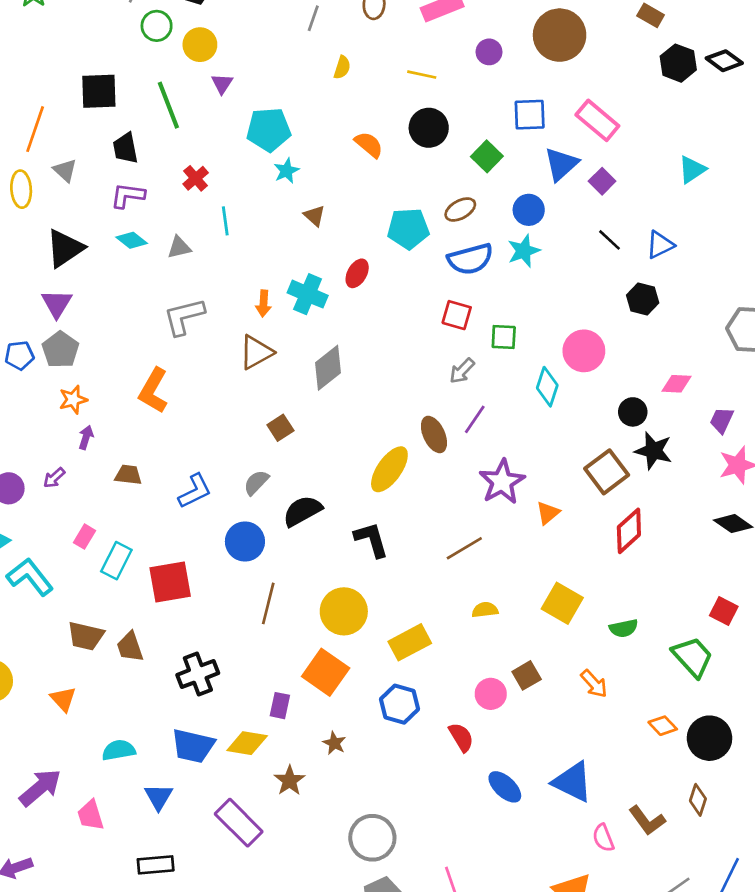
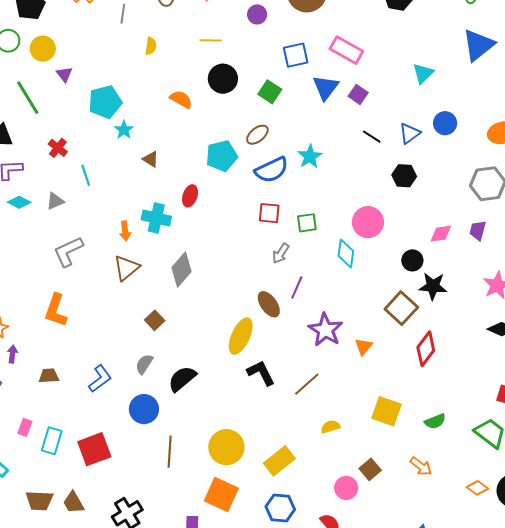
blue circle: (529, 210) -> (445, 123), moved
purple trapezoid: (722, 420) -> (478, 230), moved
black L-shape: (371, 540) -> (261, 373), moved

